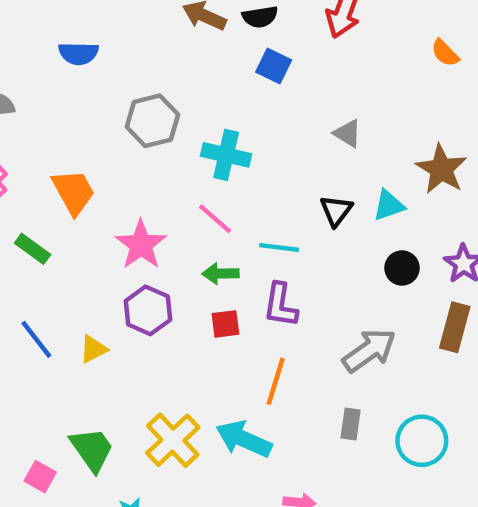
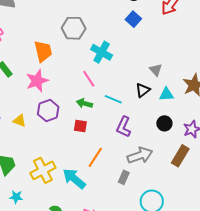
gray triangle: (348, 133) -> (156, 70), moved
orange trapezoid: (73, 192) -> (43, 51), moved
pink star: (141, 245) -> (37, 81), moved
purple L-shape: (281, 305) -> (124, 127), moved
yellow triangle: (93, 349) -> (19, 121), turned 32
gray rectangle: (351, 424) -> (124, 177), moved

